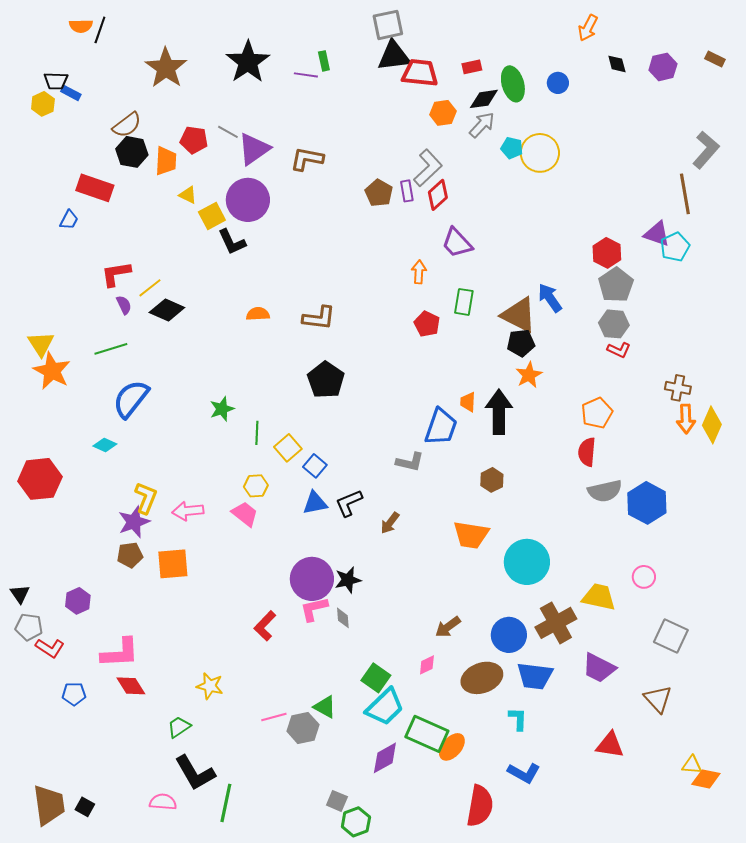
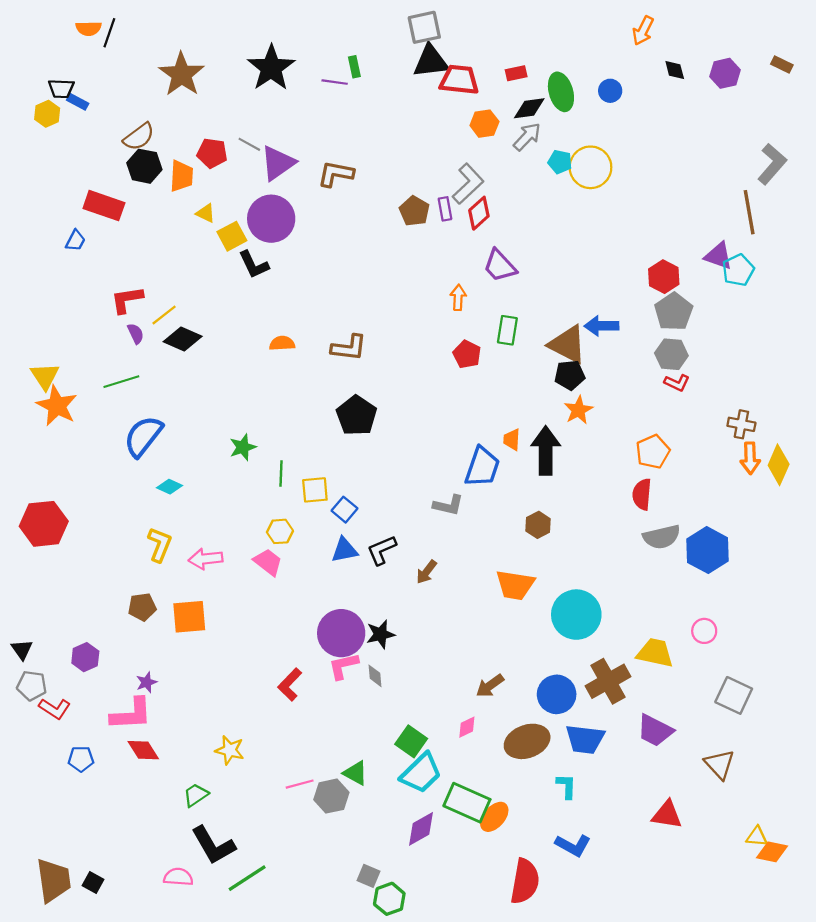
blue arrow: (550, 298) -> (601, 326), turned -56
cyan diamond: (105, 445) -> (169, 487), moved
yellow square: (288, 448) -> (315, 490), turned 36
purple star: (134, 522) -> (147, 682), moved, size x0.6
green line: (226, 803) -> (247, 878), turned 45

